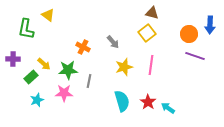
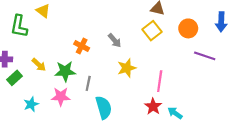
orange circle: (189, 34) -> (188, 28), moved
pink line: (151, 65) -> (160, 81), moved
green rectangle: (31, 77) -> (15, 78), moved
cyan semicircle: (122, 101) -> (104, 108), moved

